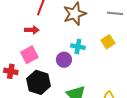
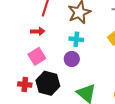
cyan cross: (78, 47) -> (76, 39), moved
red cross: (11, 71) -> (25, 85), moved

